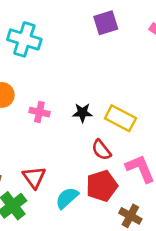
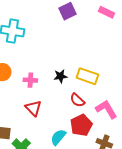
red triangle: (34, 177) -> (33, 108), moved

